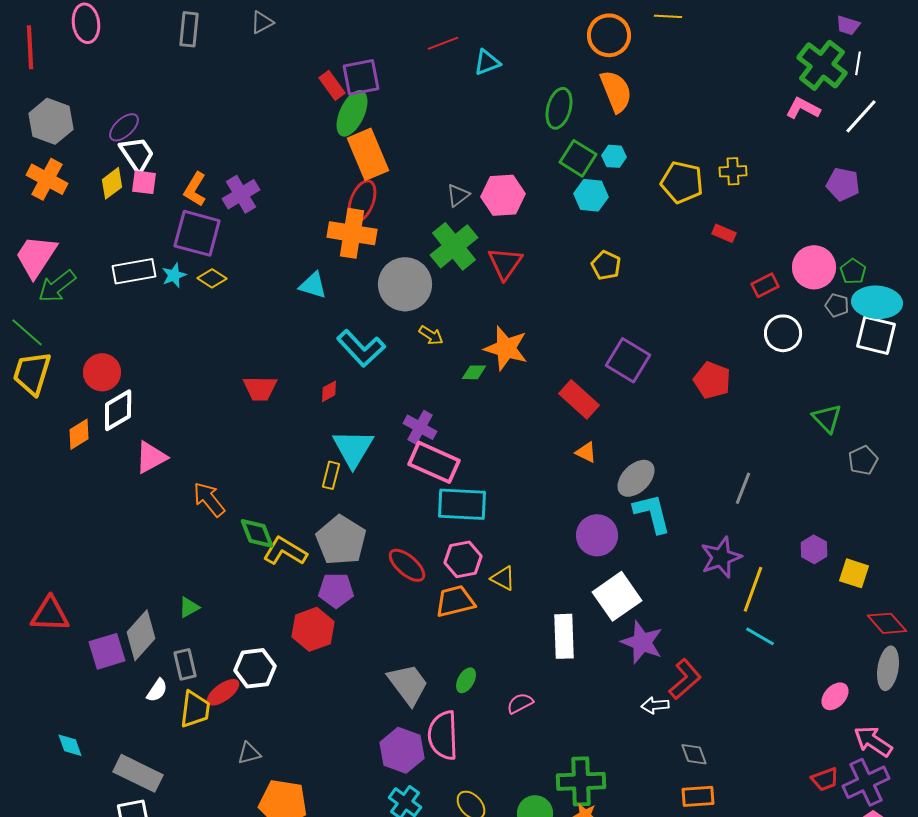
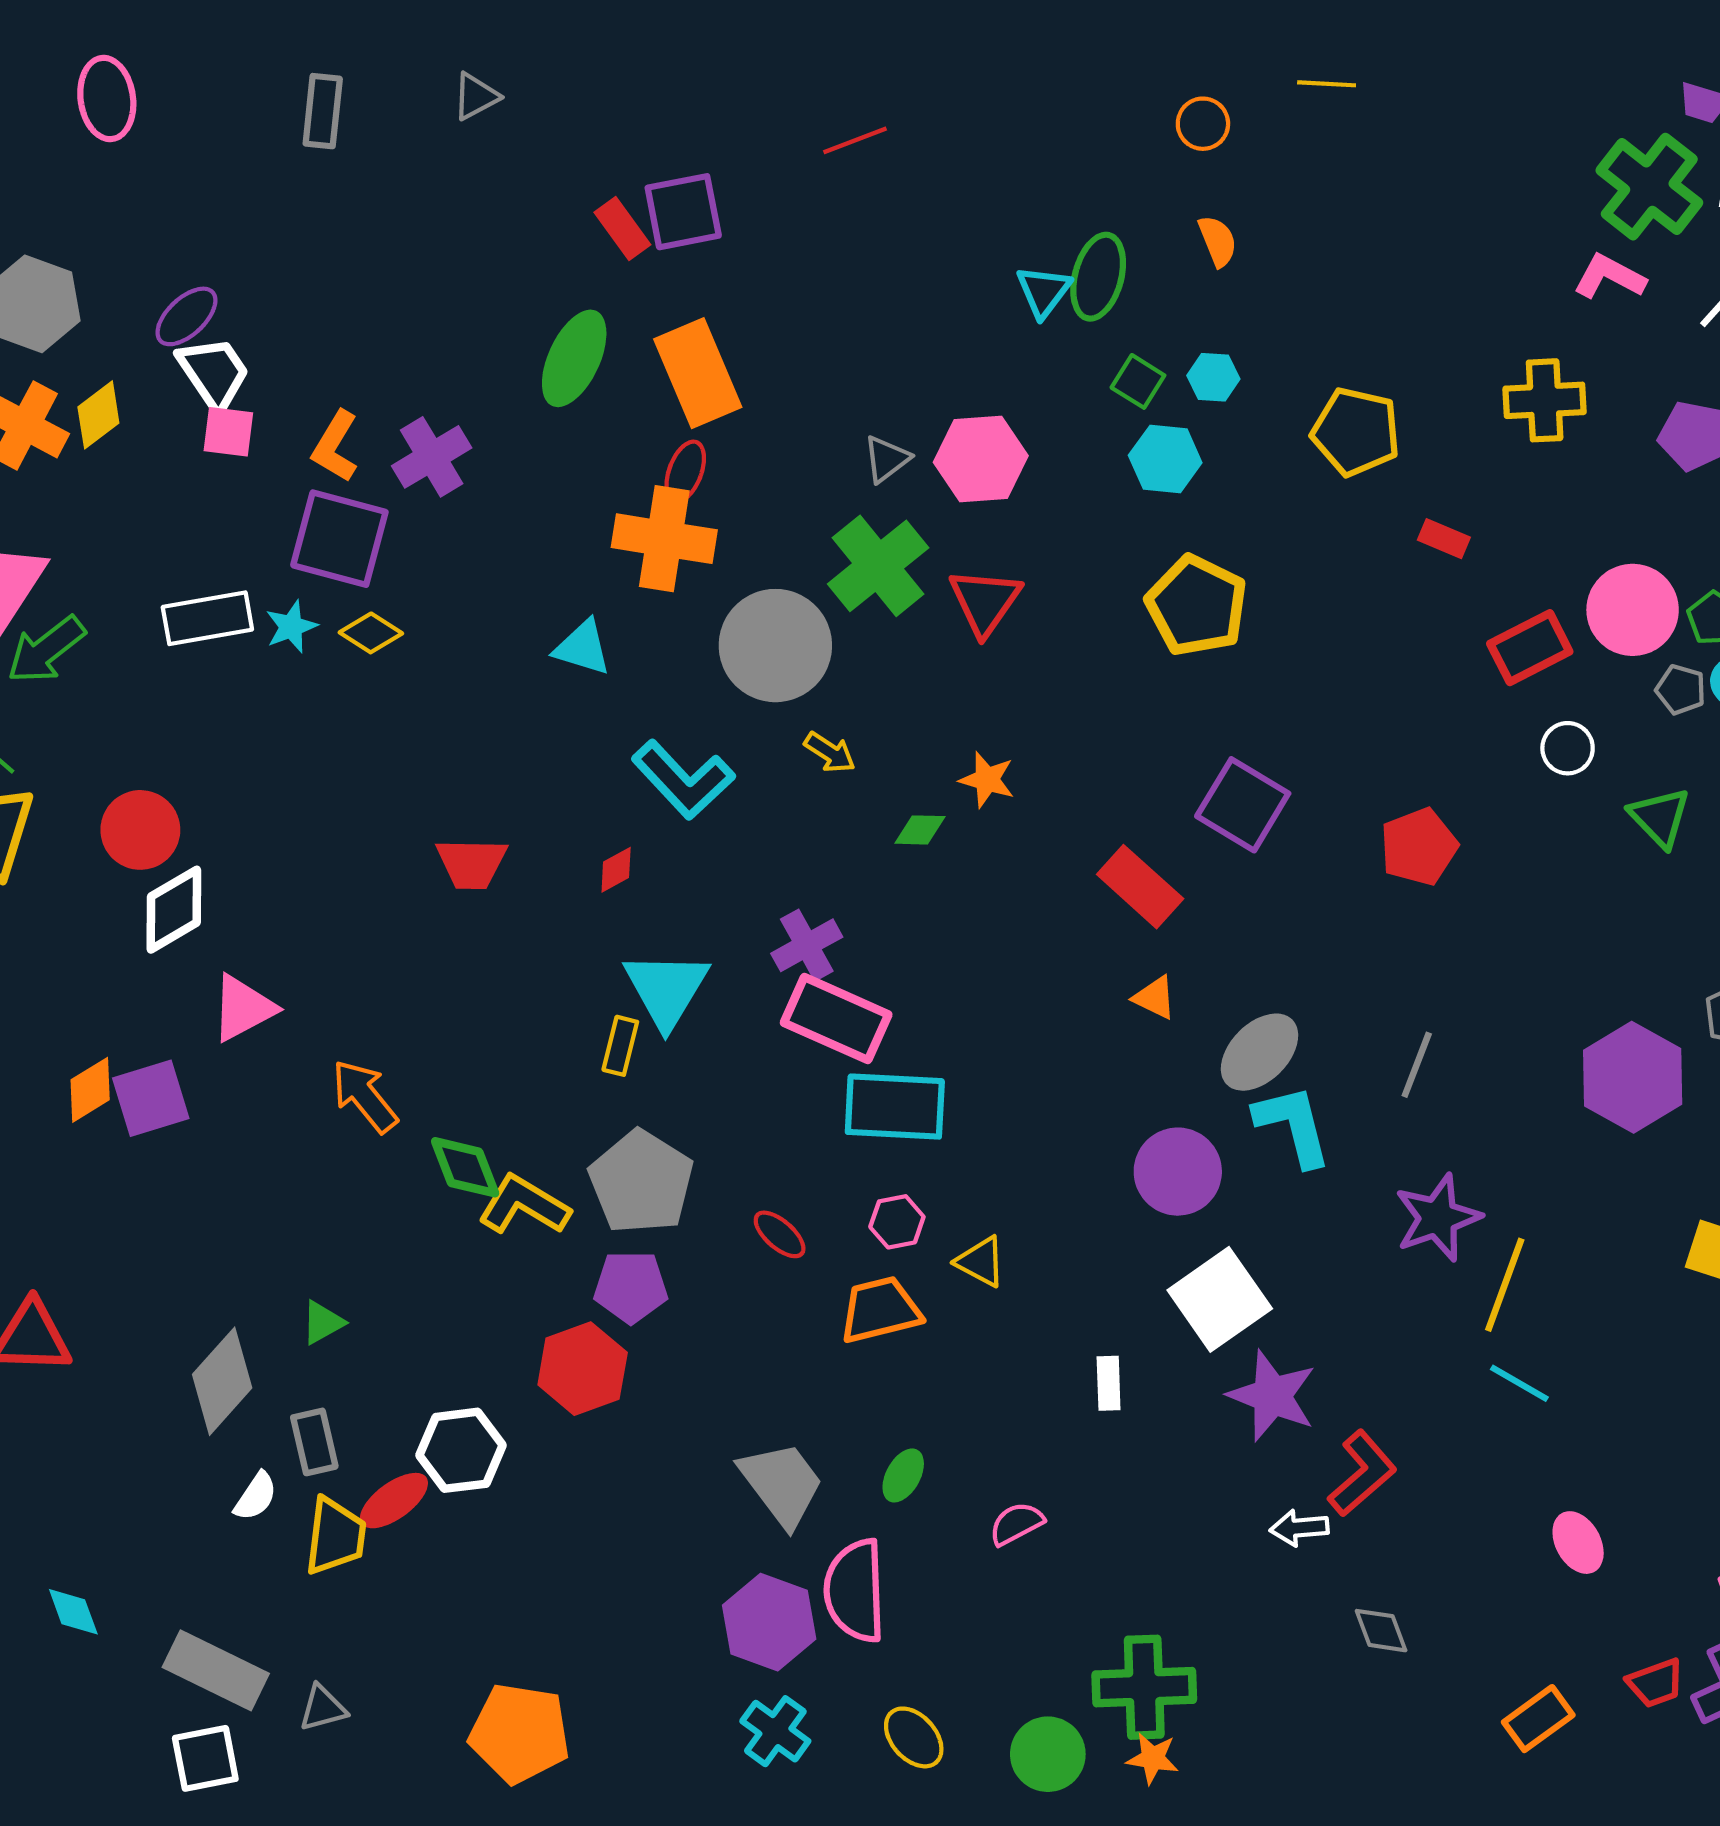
orange circle: (609, 35) -> (1203, 124), size x0.6
cyan triangle: (487, 62) -> (1044, 291), moved, turned -32
orange semicircle: (616, 91) -> (1218, 241), size x0.6
green ellipse: (352, 113) -> (574, 358), moved
green square: (578, 158) -> (1138, 381), size x0.7
yellow cross: (733, 171) -> (1545, 400), moved, size x1.4
yellow diamond: (112, 183) -> (98, 415), moved
red ellipse: (362, 201) -> (685, 472), size x0.7
yellow pentagon: (606, 265) -> (1197, 606), size x1.6
red rectangle: (765, 285) -> (1530, 648), size x1.4
white circle: (783, 333) -> (1568, 748), size x0.7
orange star: (506, 348) -> (987, 780), size x0.6
red pentagon: (712, 380) -> (1419, 847), turned 30
green triangle: (827, 418) -> (1660, 817), moved
purple cross: (420, 427) -> (807, 945), turned 32
orange diamond: (79, 434) -> (90, 1090), moved
gray line: (743, 488) -> (1417, 1065), moved
purple hexagon: (814, 549) -> (1633, 1077), moved, size x1.8
pink hexagon: (463, 559) -> (897, 1222), size x0.7
red ellipse: (407, 565) -> (780, 1234), size x0.7
white rectangle: (564, 636) -> (1109, 1383), size x0.6
purple square: (107, 651) -> (151, 1098), moved
pink ellipse: (835, 696) -> (1578, 1543), moved, turned -72
gray triangle: (249, 753) -> (323, 1708), moved
orange rectangle: (698, 796) -> (1538, 1719), moved, turned -32

